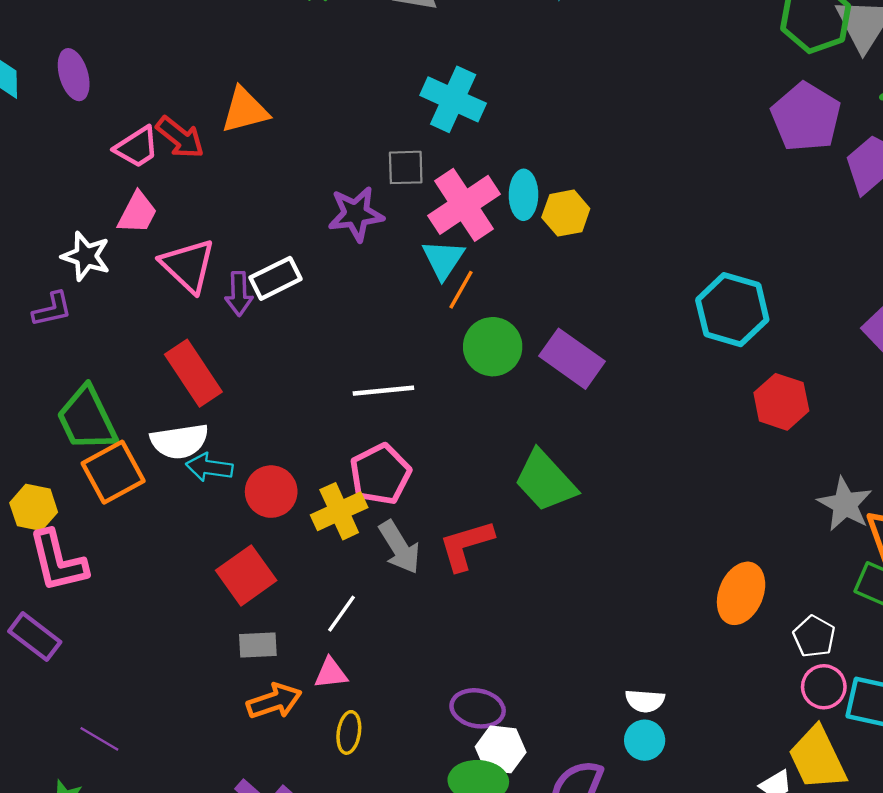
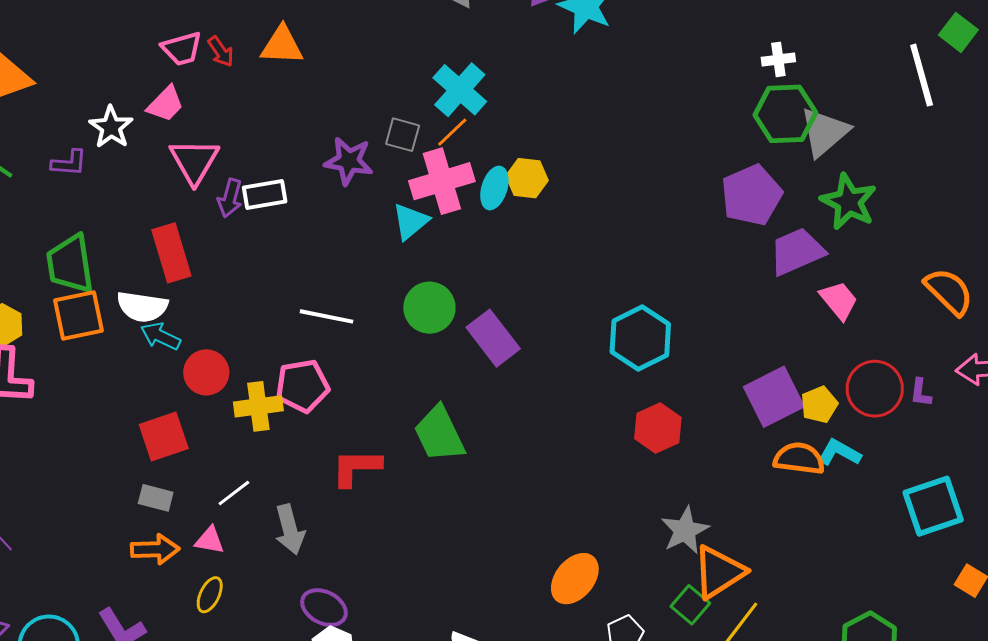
red arrow: (180, 137) -> (221, 52), size x0.7
yellow hexagon: (566, 213) -> (527, 178), moved
orange line: (461, 290) -> (452, 132), moved
gray arrow: (400, 547) -> (290, 529), moved

